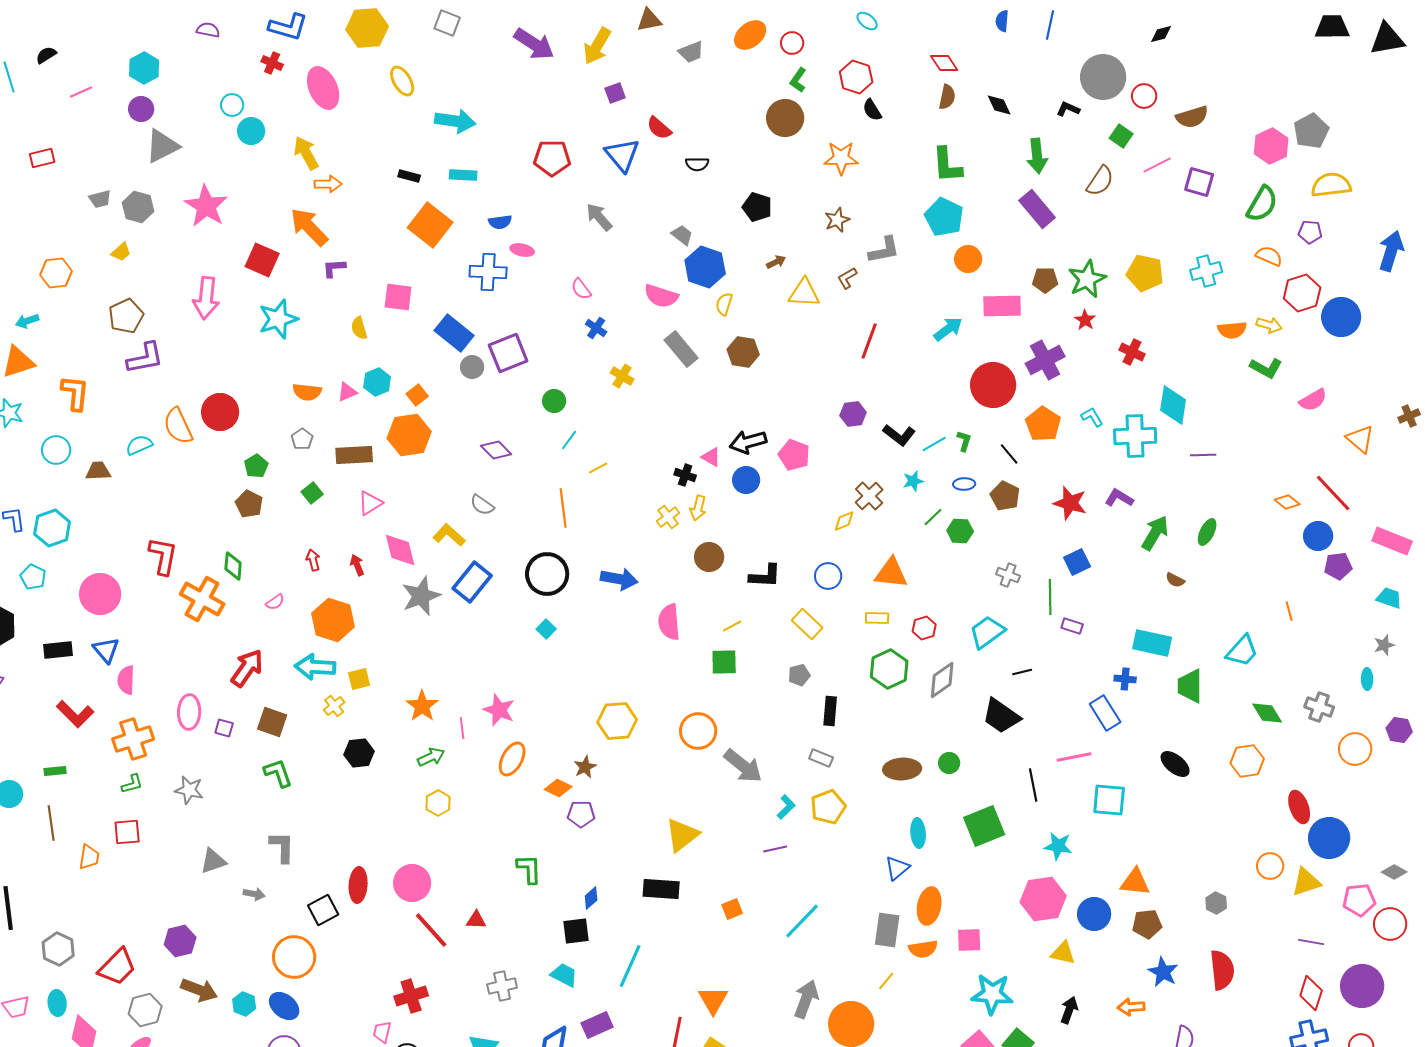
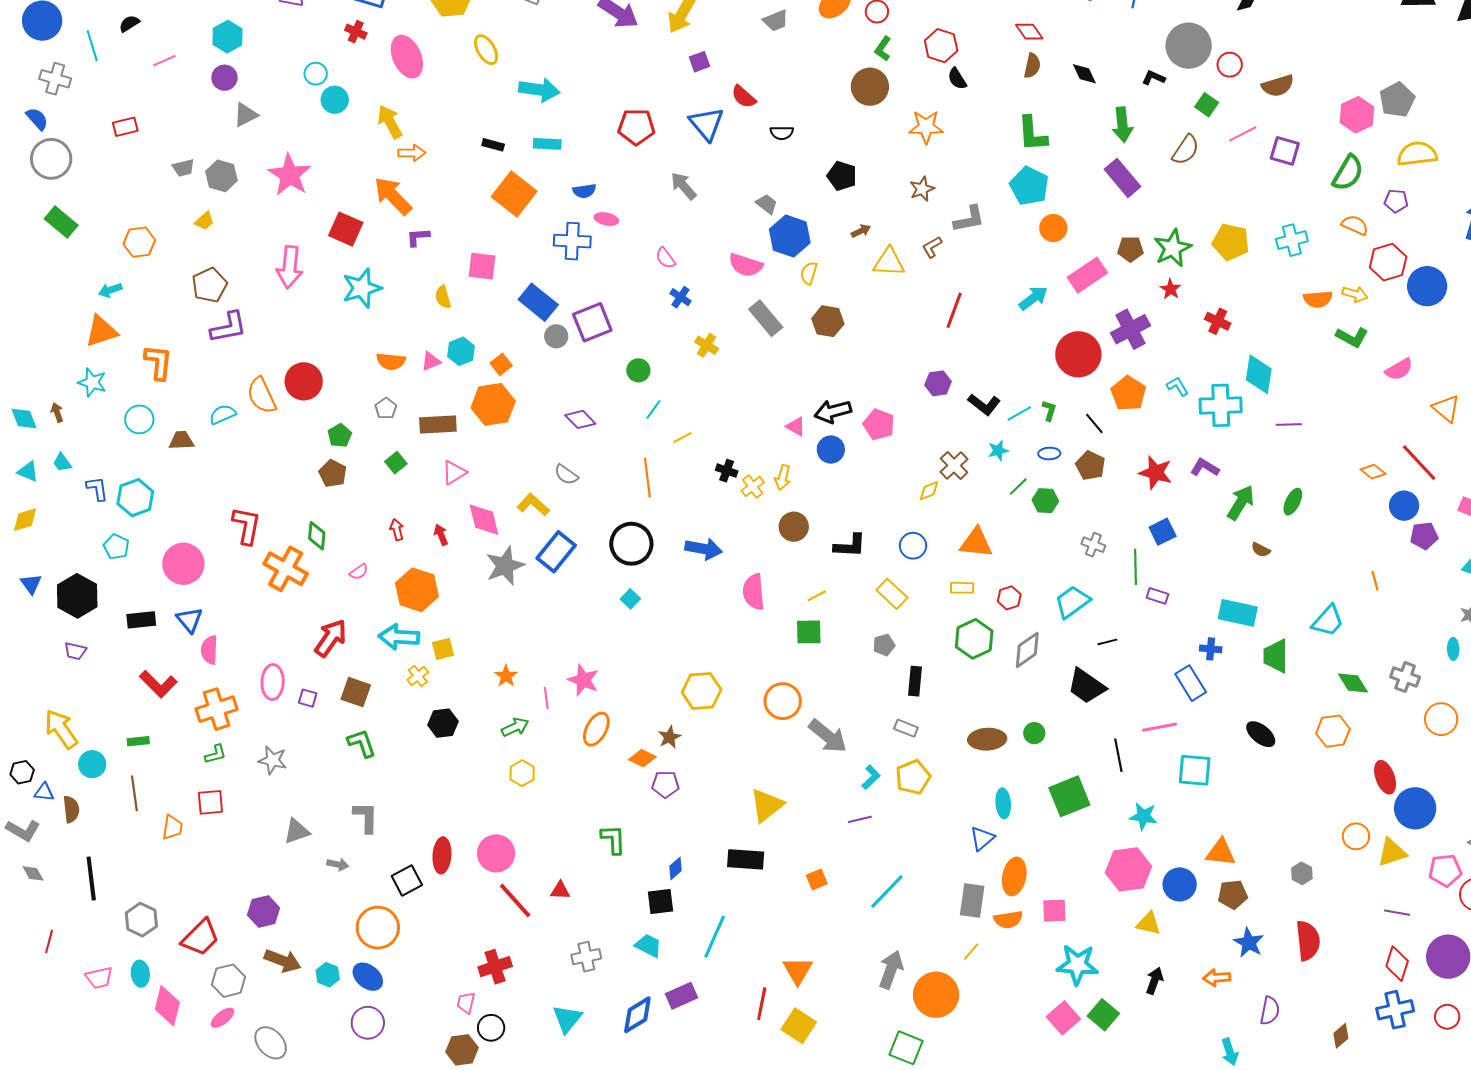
gray triangle: (162, 146) -> (246, 115), size x0.7
pink rectangle: (1002, 306) -> (1087, 275), turned -33
black cross: (685, 475) -> (727, 471), moved
orange star: (422, 706) -> (506, 676), size x0.7

